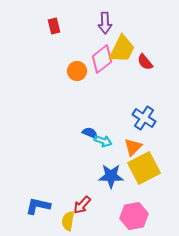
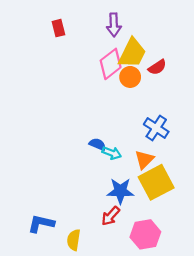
red semicircle: (145, 62) -> (157, 67), turned -84
orange circle: (77, 71) -> (130, 77), moved
red arrow: (82, 205) -> (111, 216), moved

